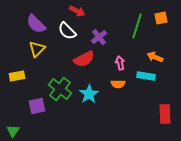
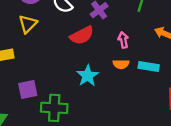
cyan rectangle: (146, 76) -> (149, 66), moved
green cross: (60, 89) -> (54, 108), moved, turned -35

